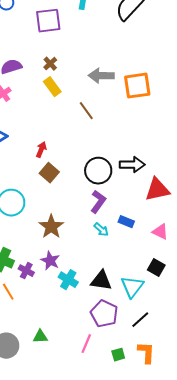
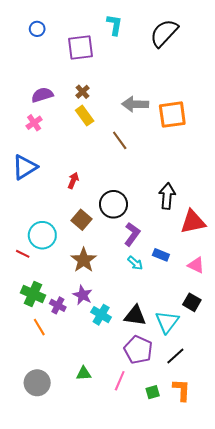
black arrow: (132, 165) -> (167, 196), turned -85
black circle: (98, 171) -> (113, 204), moved
brown square: (49, 173) -> (82, 220), moved
green triangle: (40, 337) -> (84, 373), moved

